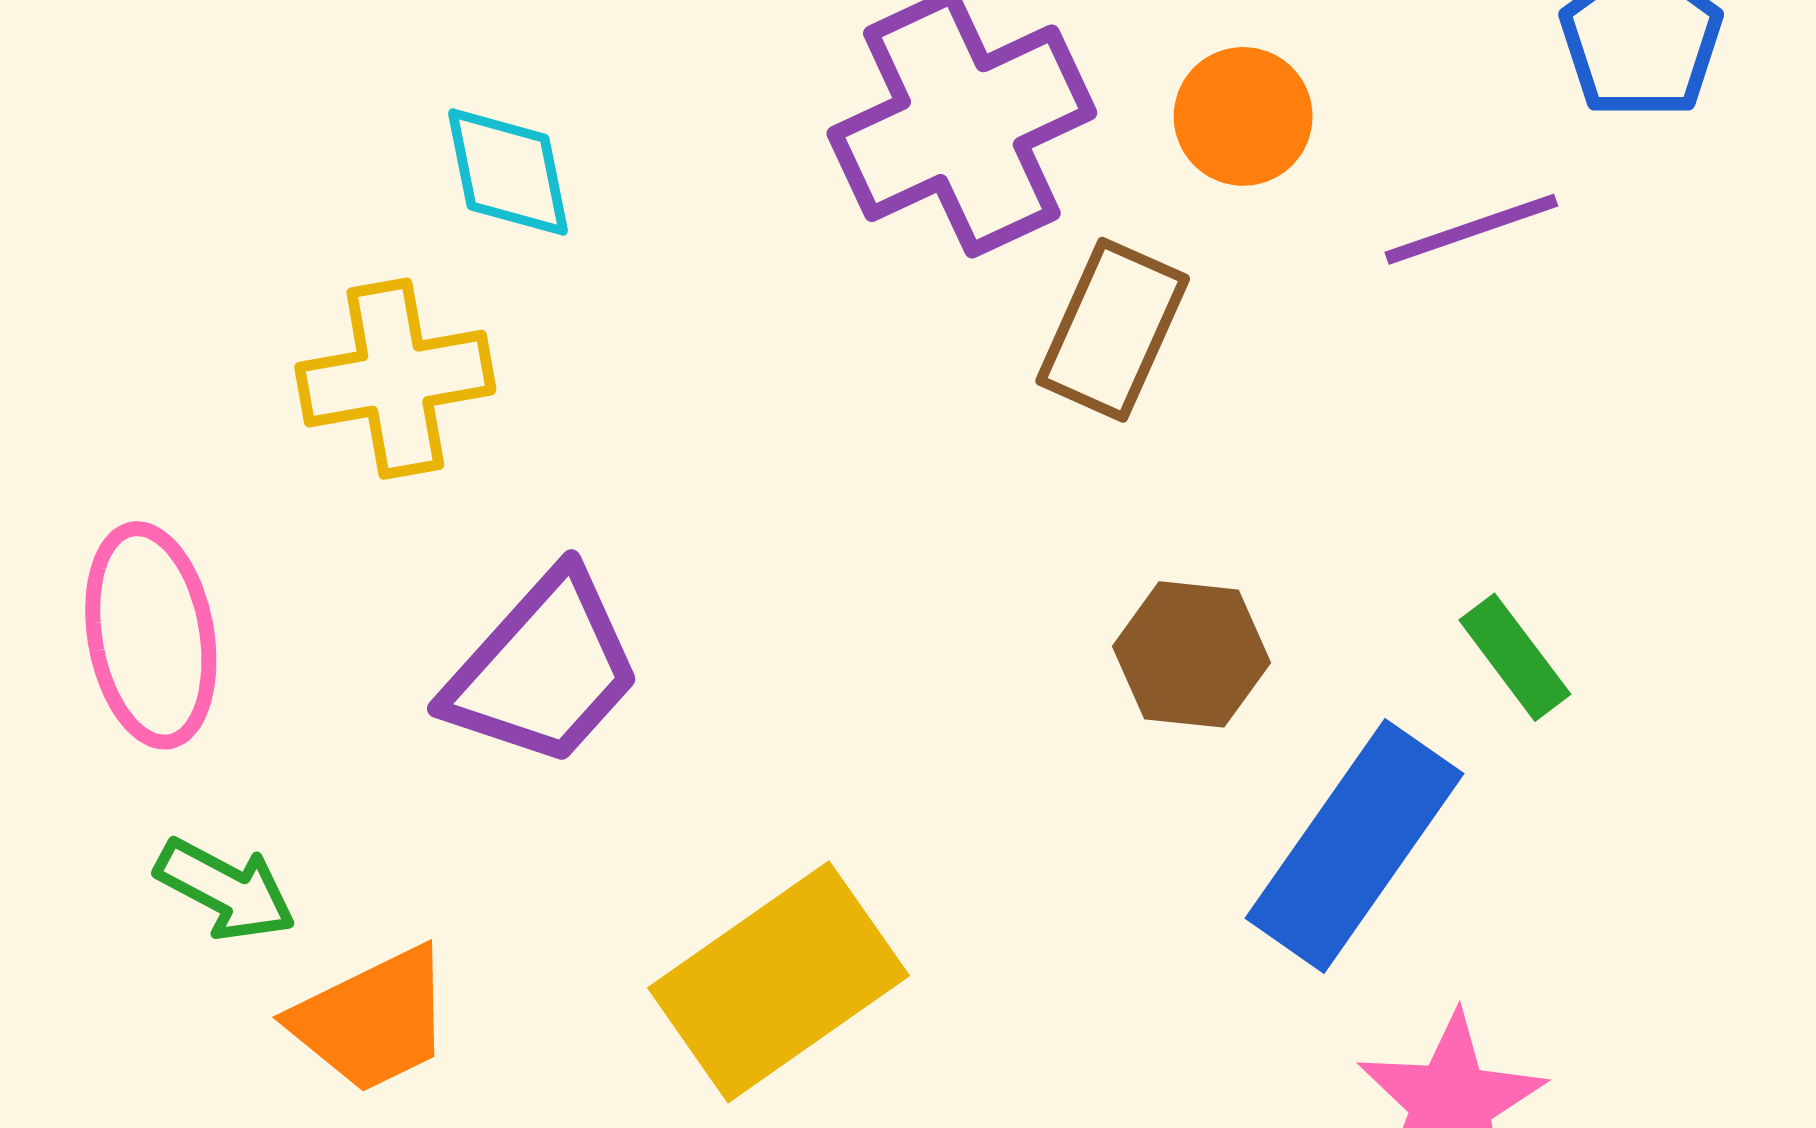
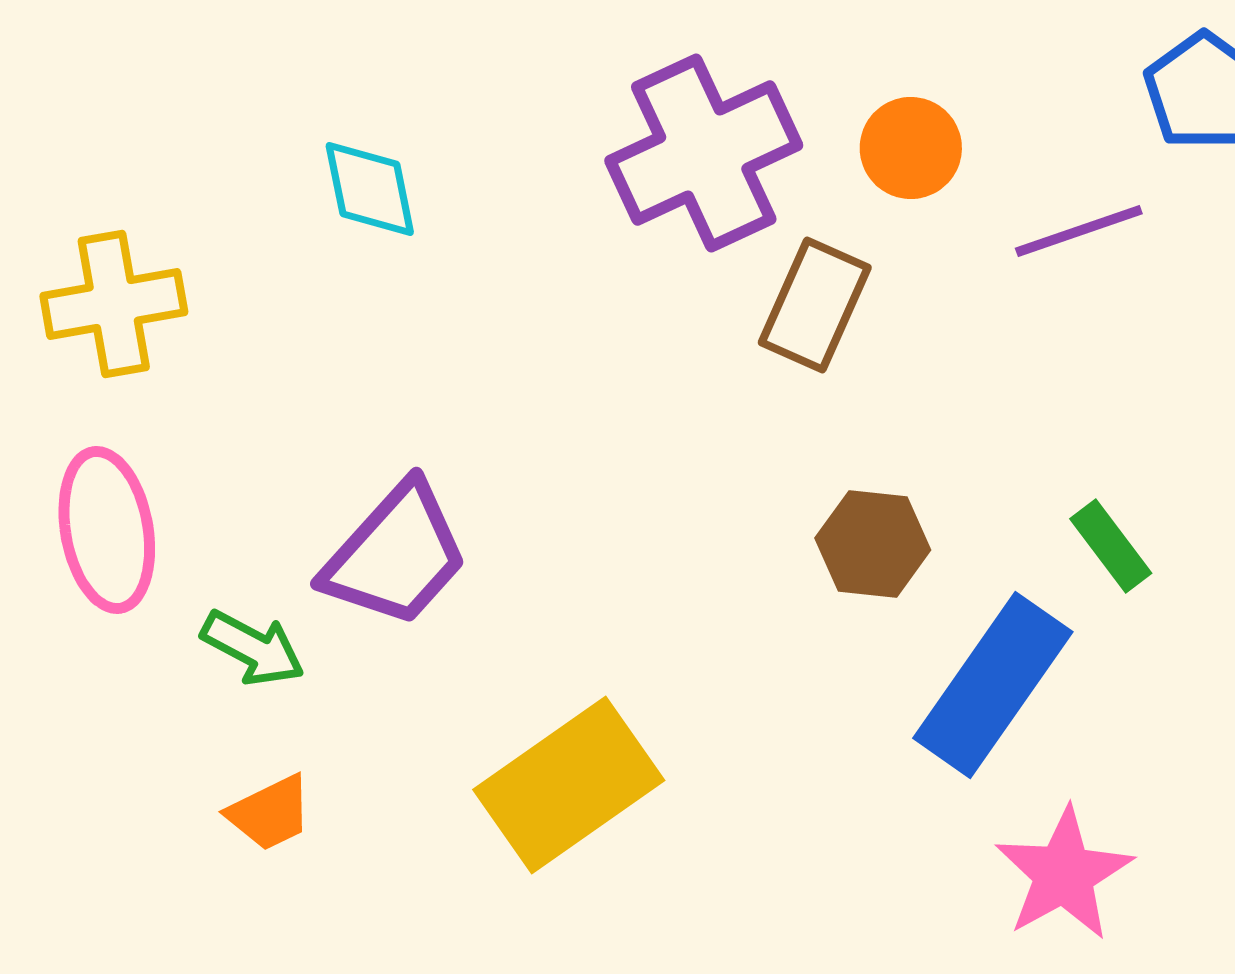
yellow cross: (395, 379) -> (114, 304), moved
green arrow: (226, 889) -> (253, 648), moved
orange trapezoid: (372, 1020) -> (270, 813), size x0.7

